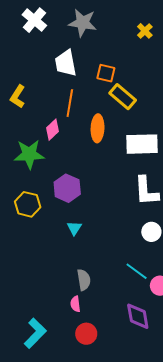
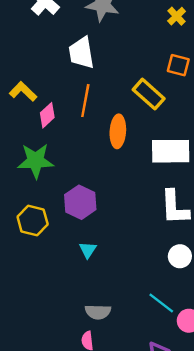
orange square: (106, 73) -> (178, 65), moved
yellow L-shape: (18, 97) -> (23, 92), turned 100
pink diamond: (53, 130) -> (47, 115), moved
gray semicircle: (84, 280) -> (98, 312), turned 100

